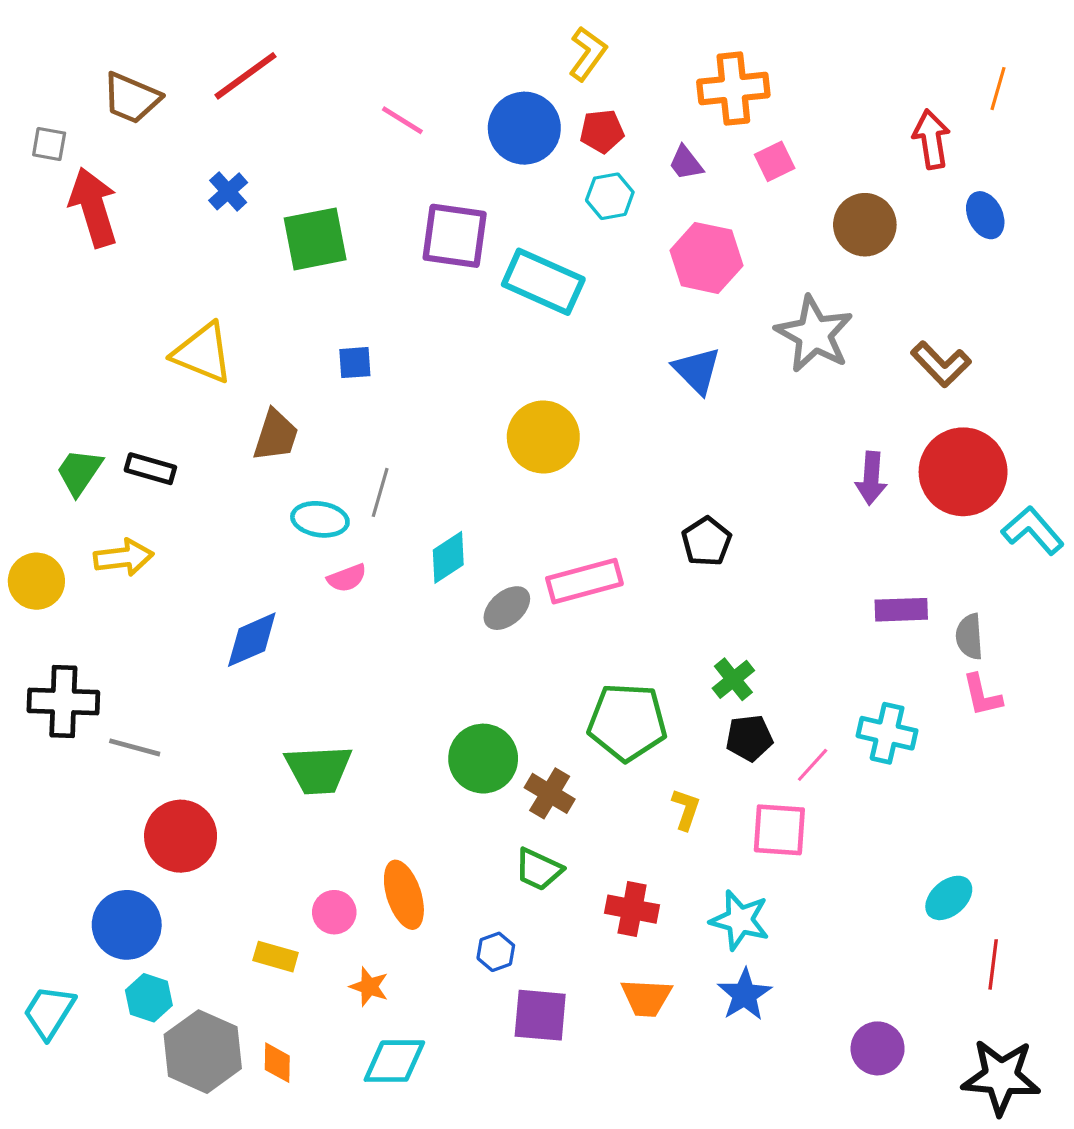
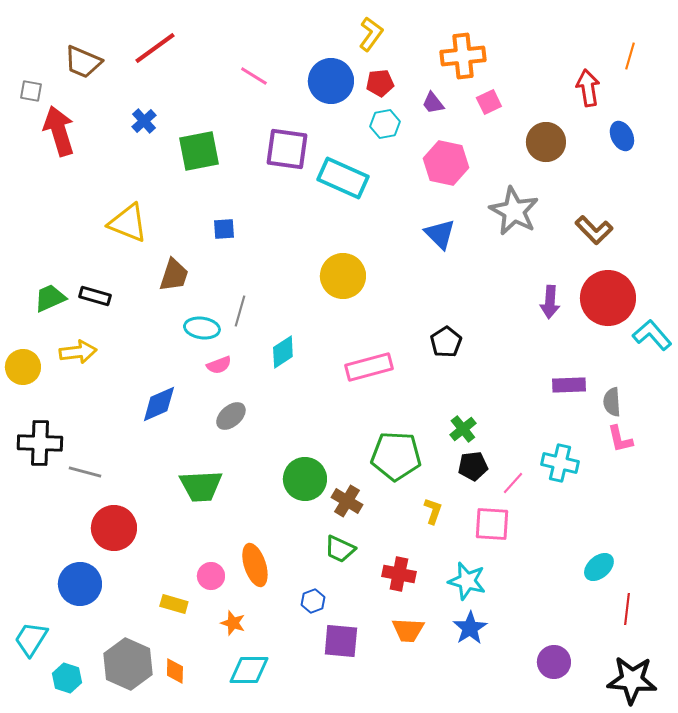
green trapezoid: (79, 472) -> (50, 298), turned 32
gray ellipse: (507, 608) -> (231, 416), moved
cyan hexagon: (149, 998) -> (67, 678), moved

